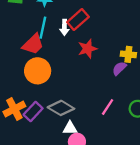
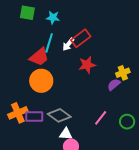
white arrow: (64, 27) -> (68, 44), turned 32
yellow cross: (128, 54) -> (123, 73), turned -32
purple rectangle: (33, 112) -> (34, 117), turned 42

